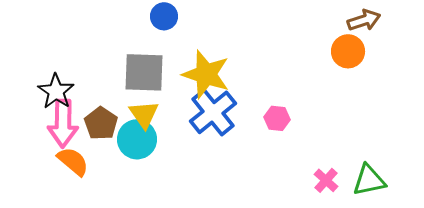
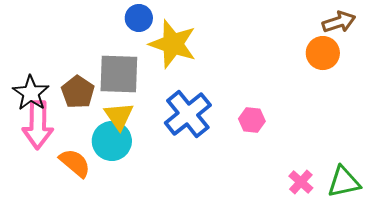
yellow star: (206, 74) -> (173, 44), moved
brown pentagon: (101, 123) -> (78, 92), moved
orange semicircle: (73, 161) -> (75, 163), moved

